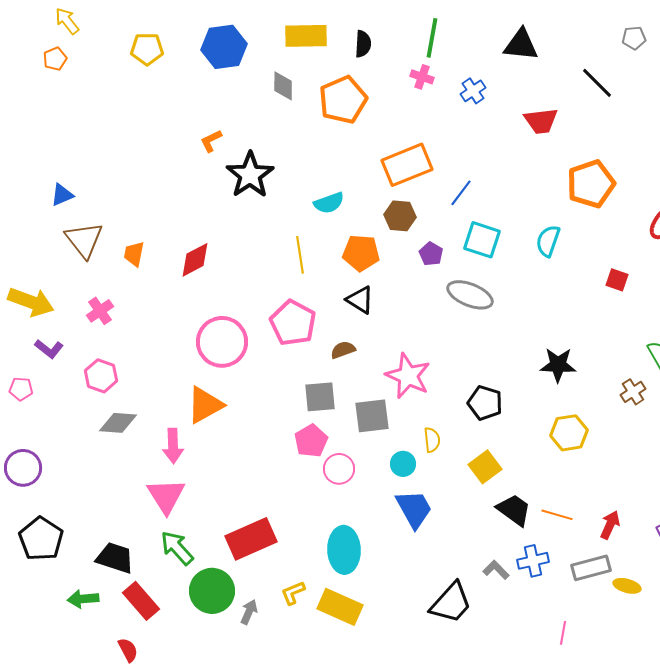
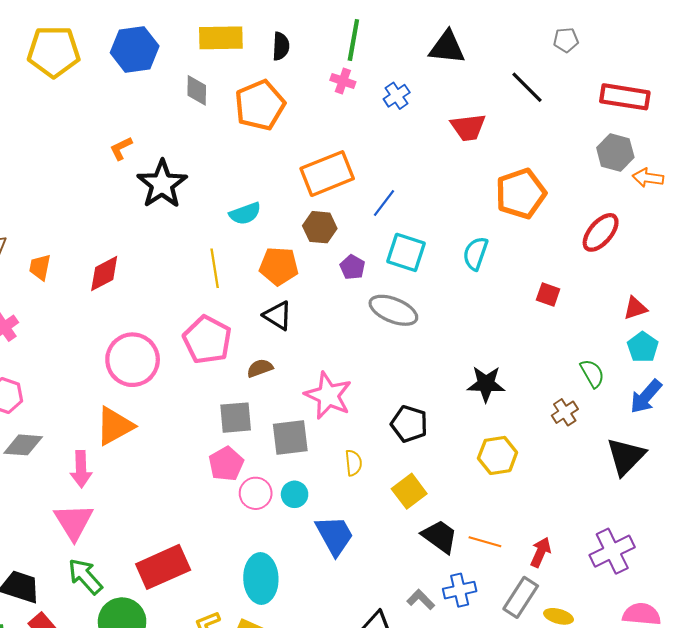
yellow pentagon: (147, 49) -> (54, 52), size x1.5
cyan circle: (403, 464) -> (295, 494), moved
gray rectangle: (591, 568) -> (521, 597), turned -42

